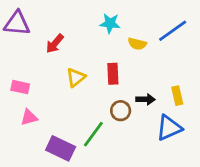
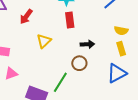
yellow semicircle: (137, 44) -> (121, 31), moved
red rectangle: (113, 74) -> (70, 20), moved
black arrow: (145, 99) -> (87, 44), moved

